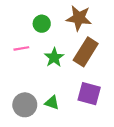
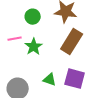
green star: (54, 58) -> (34, 47), moved
green triangle: (52, 103) -> (50, 80), moved

